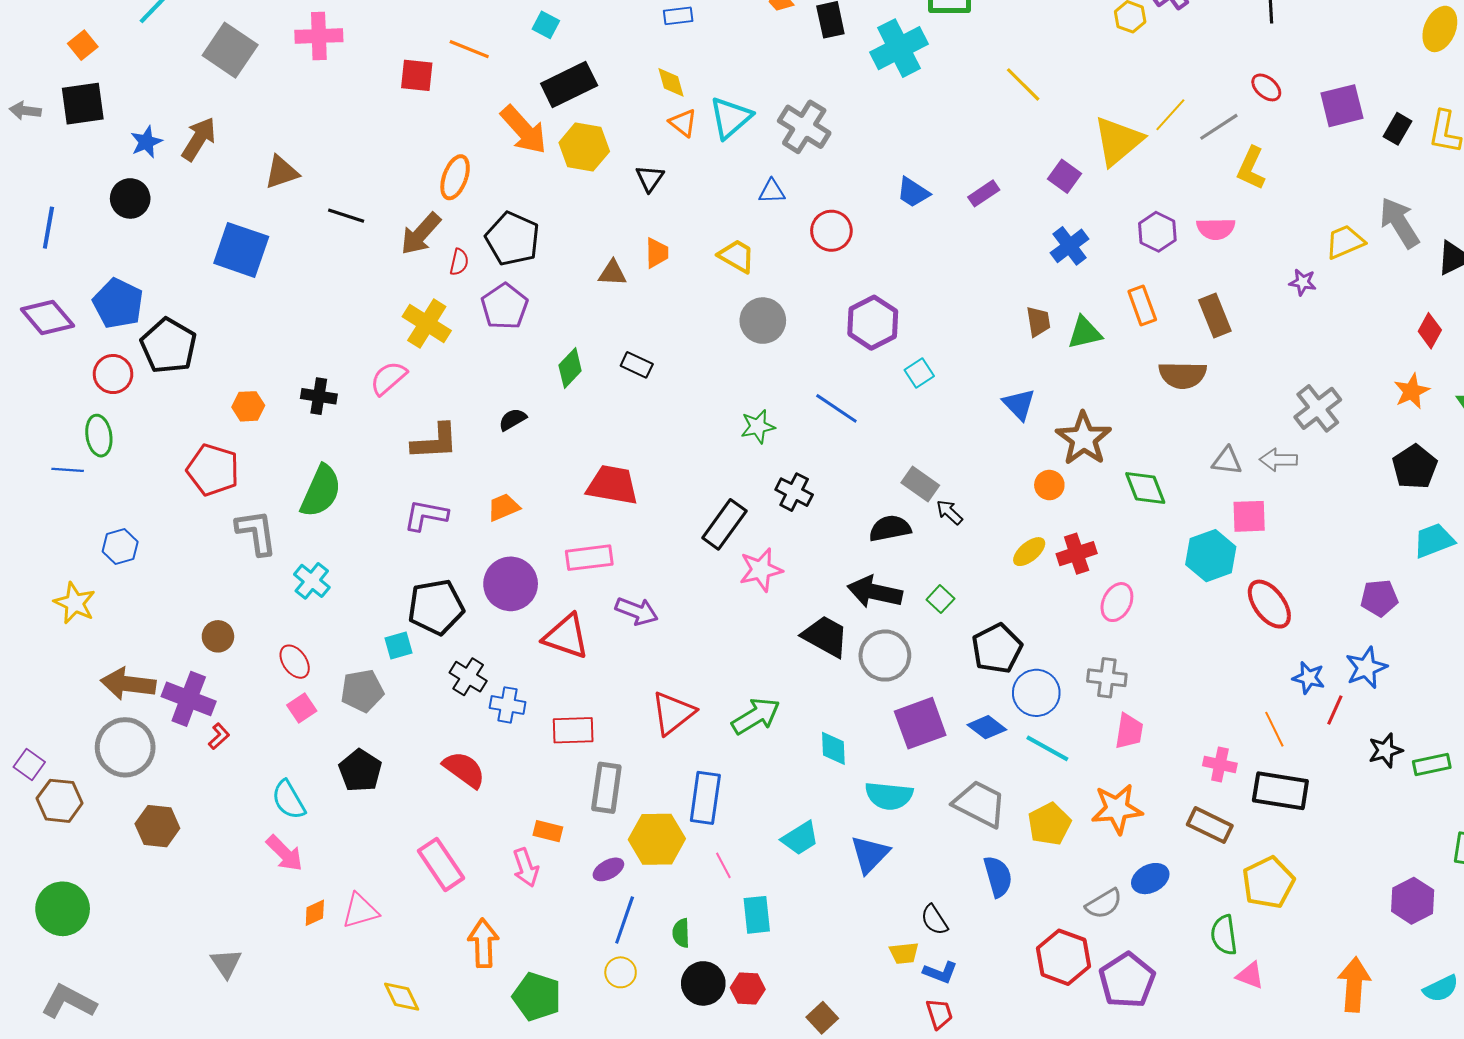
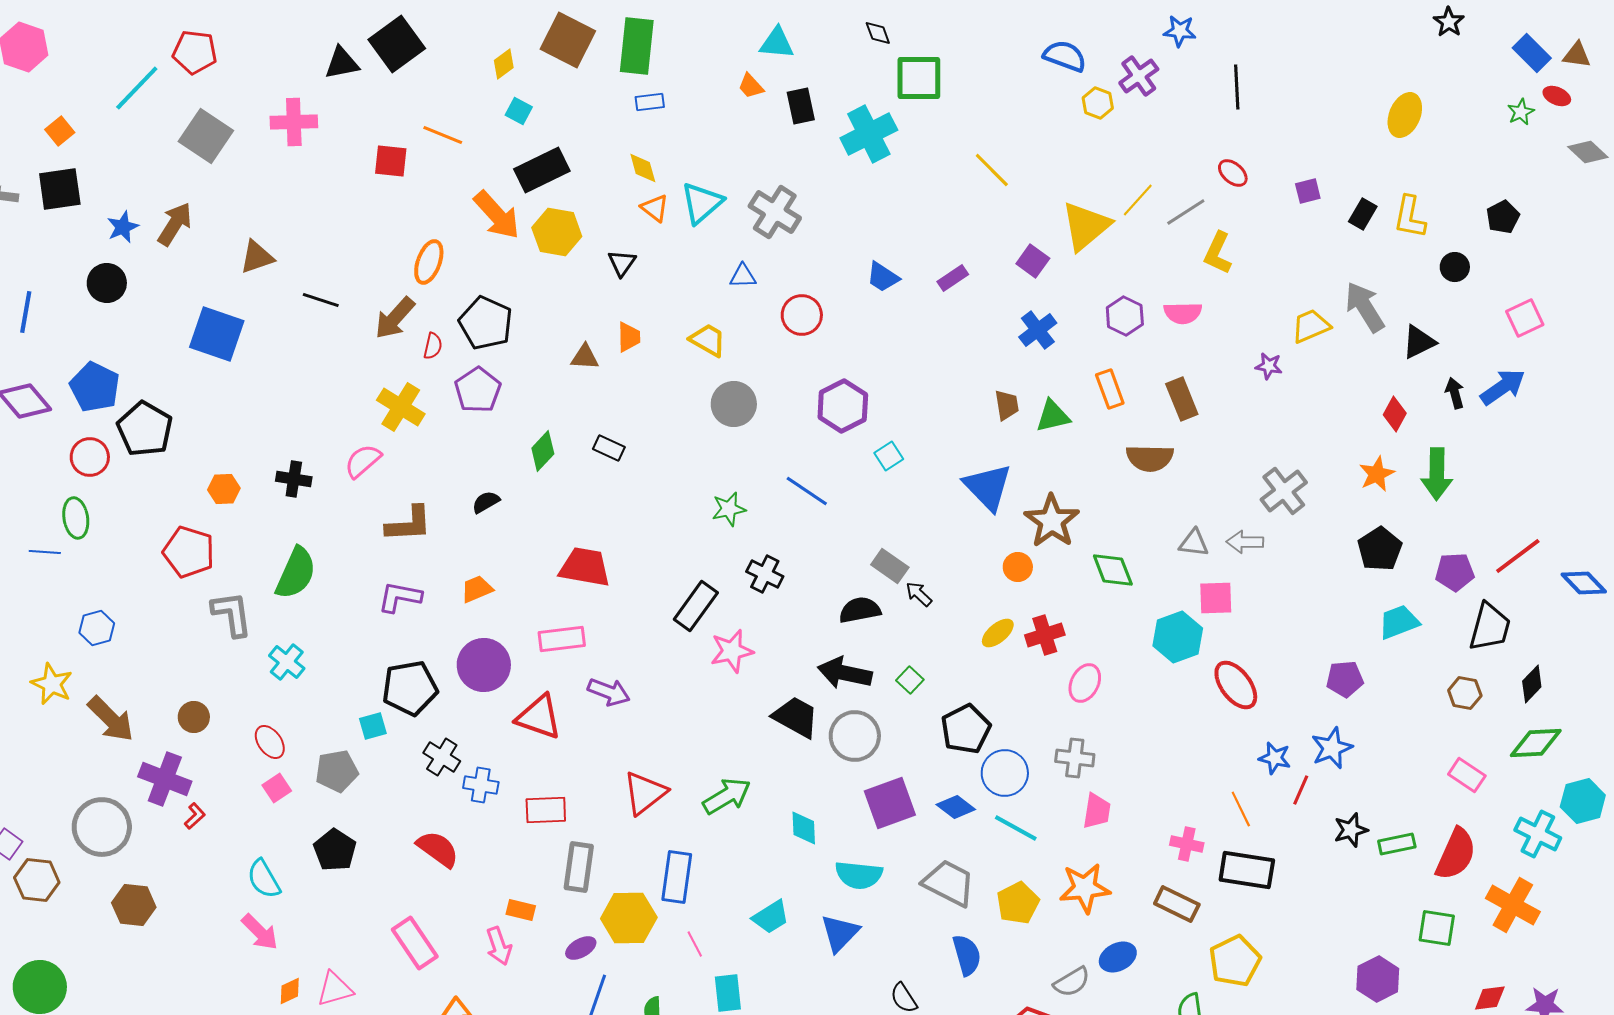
purple square: (1342, 106) -> (1308, 191), size x0.6
blue triangle: (1019, 404) -> (988, 487), size x1.5
brown arrow: (128, 684) -> (111, 719), moved, turned -142

